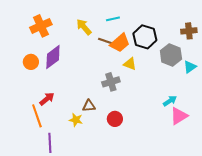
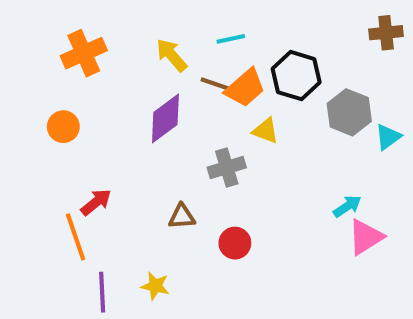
brown cross: (189, 31) -> (386, 33), moved
purple diamond: (53, 57) -> (165, 118), moved
yellow star: (76, 120) -> (155, 286), moved

